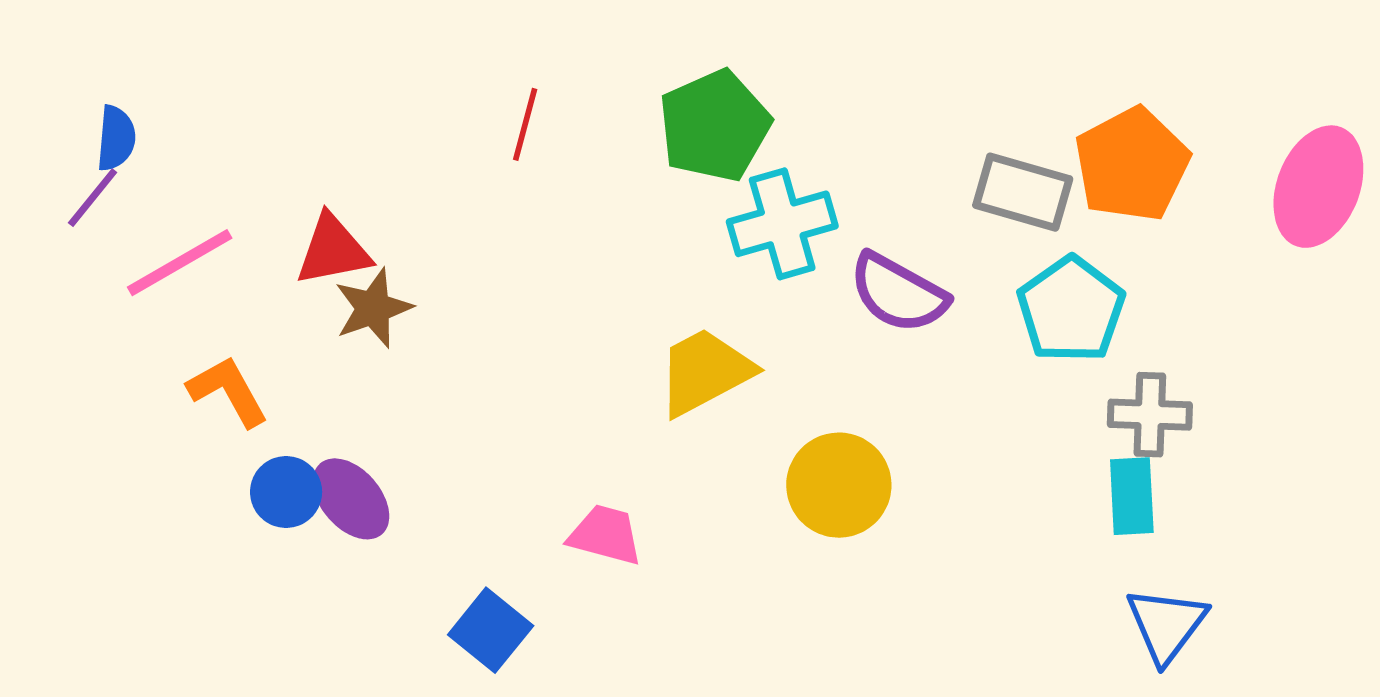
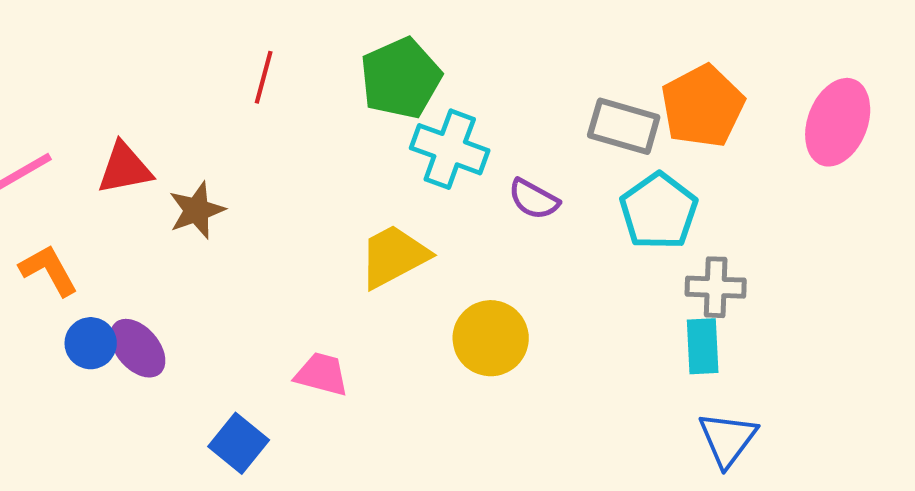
cyan cross: (782, 224) -> (450, 149), turned 36
purple semicircle: (898, 293) -> (534, 199), size x0.7
brown star: (373, 308) -> (197, 210), moved

